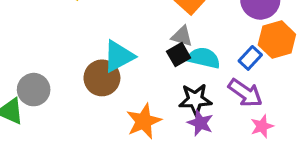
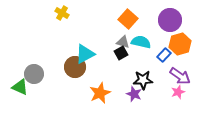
cyan semicircle: (204, 58) -> (141, 42), moved
purple arrow: (245, 93) -> (180, 76), moved
black star: (195, 100) -> (143, 80), moved
pink star: (262, 126) -> (178, 92), moved

